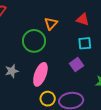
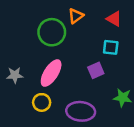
gray star: (12, 71) -> (15, 75), moved
yellow circle: (48, 99) -> (42, 102), moved

